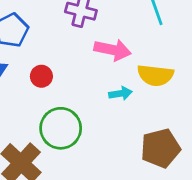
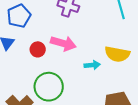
pink arrow: (113, 50) -> (63, 43), moved

